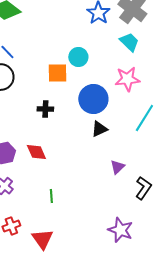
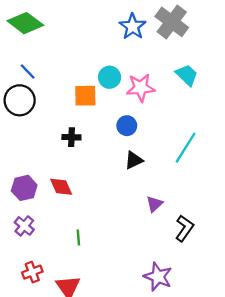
cyan trapezoid: (129, 42) -> (187, 75), moved
pink star: (127, 79) -> (141, 88), moved
blue circle: (93, 99) -> (127, 126), size x0.6

